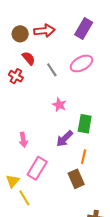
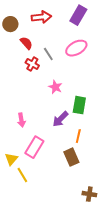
brown circle: (20, 34) -> (10, 24), moved
red cross: (16, 76) -> (32, 64), moved

